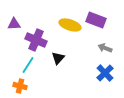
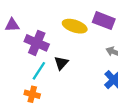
cyan line: (28, 65) -> (39, 71), moved
orange cross: (20, 86) -> (32, 94), moved

